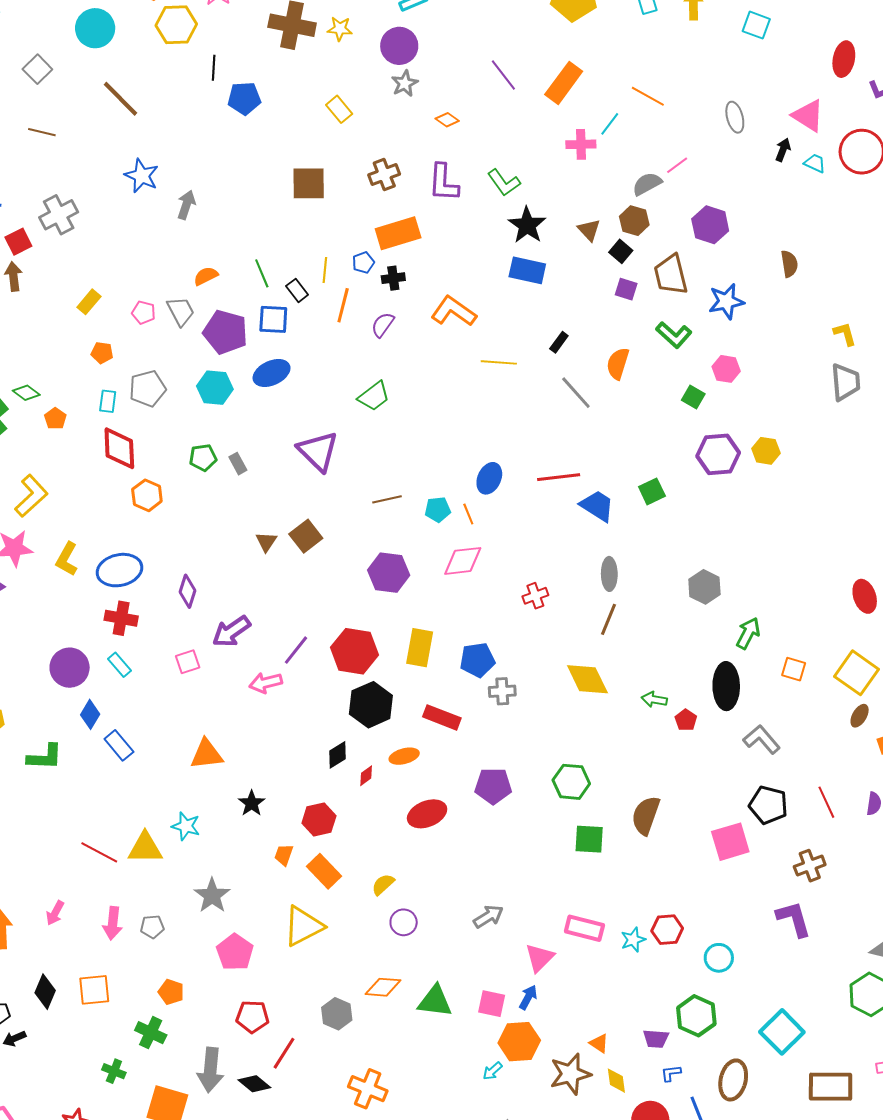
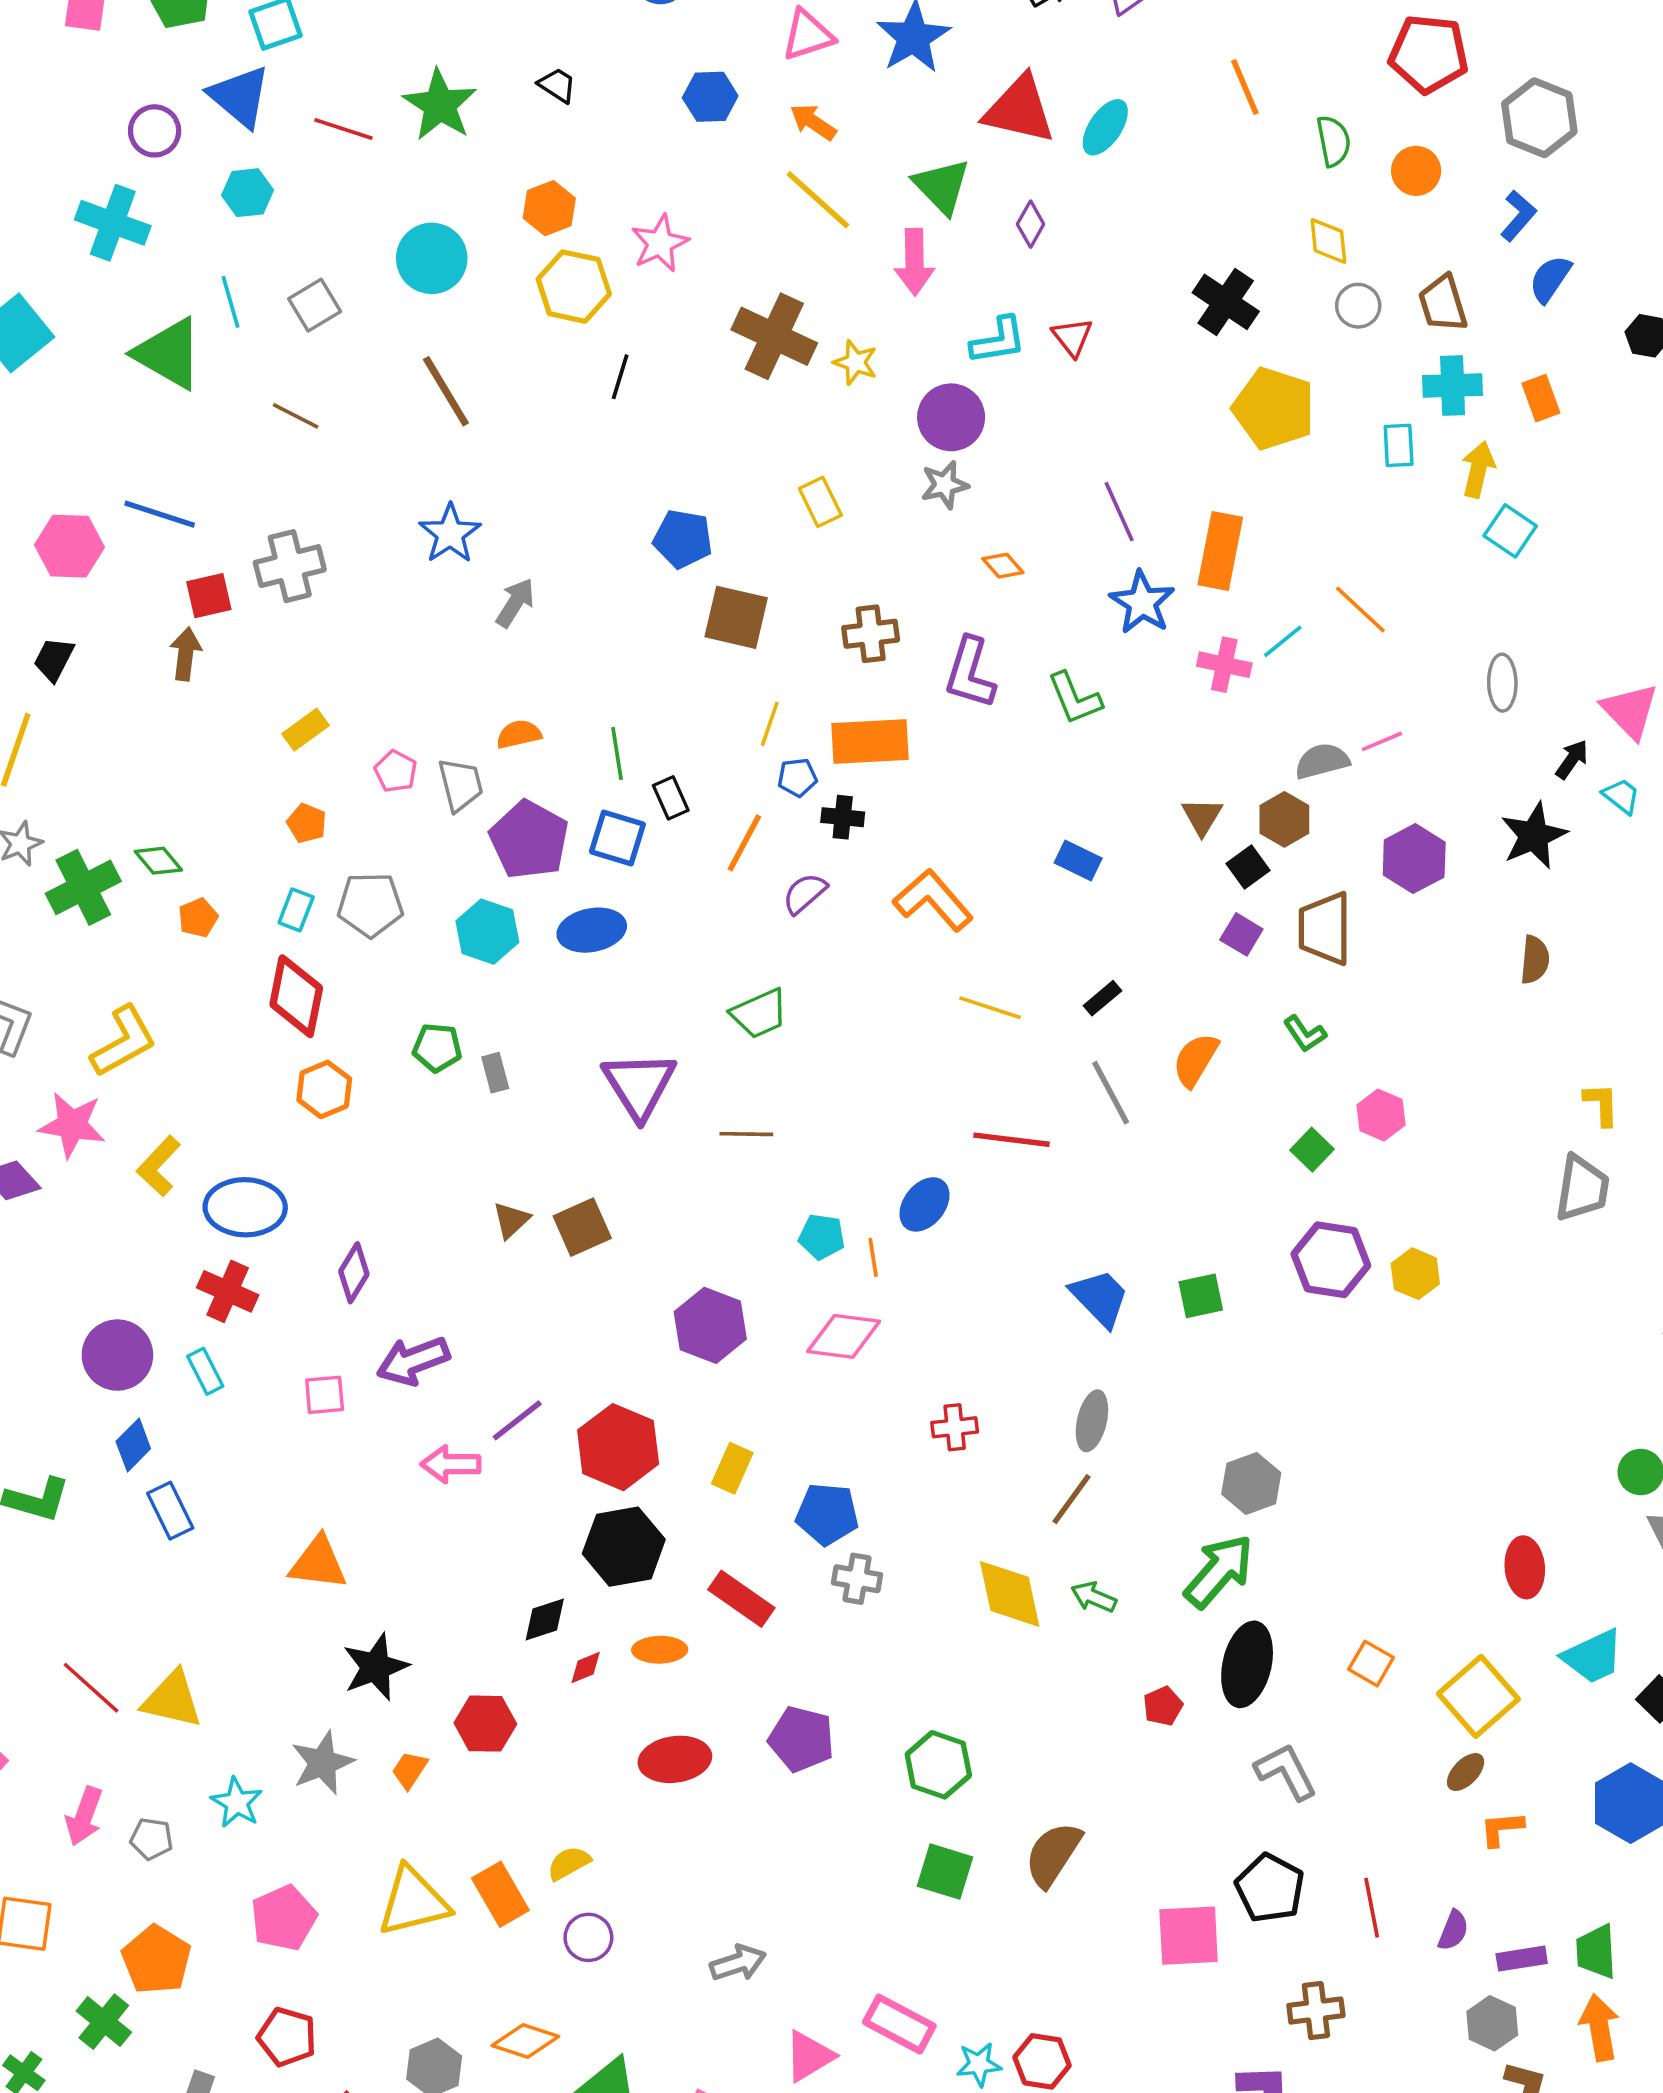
cyan square: (756, 25) -> (1510, 531), moved
orange rectangle: (564, 83) -> (1220, 551), turned -39
blue pentagon: (244, 98) -> (683, 539), moved
black star: (527, 225) -> (1534, 836), moved
yellow line: (325, 270) -> (770, 724), moved
blue rectangle: (527, 270) -> (1078, 860), size x0.7
blue star: (726, 301) -> (1142, 602), moved, turned 30
green L-shape: (674, 335) -> (1305, 1034), size x0.7
red line: (559, 477) -> (1011, 1140), moved
brown line: (387, 499) -> (746, 1134), moved
green arrow: (748, 633) -> (1219, 1571), moved, size x1.4
yellow rectangle: (420, 648) -> (732, 1468), size x0.7
green arrow: (654, 700) -> (1094, 1597), moved
black star: (252, 803) -> (376, 1667), size x1.4
cyan star: (186, 826) -> (237, 1803), moved
orange rectangle: (324, 871) -> (500, 1894), moved
gray star: (212, 895) -> (322, 1763), moved
orange pentagon: (171, 992) -> (156, 1960), size x1.5

